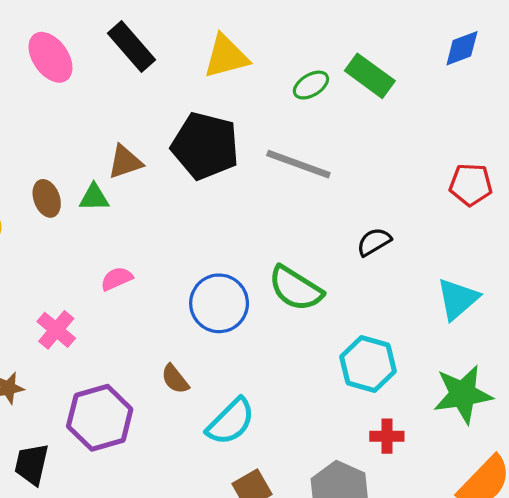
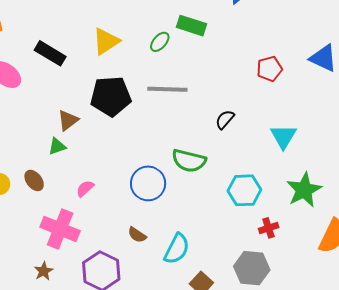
brown ellipse: (47, 198) -> (34, 180), moved
pink cross: (56, 330) -> (60, 229), size x1.6

